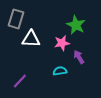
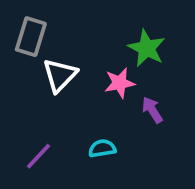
white triangle: (31, 39) -> (60, 75), turned -48
cyan semicircle: (60, 71) -> (102, 148), moved

